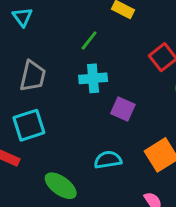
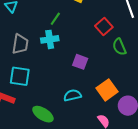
cyan cross: (93, 78) -> (50, 39), moved
cyan square: (29, 125) -> (20, 76), turned 30

